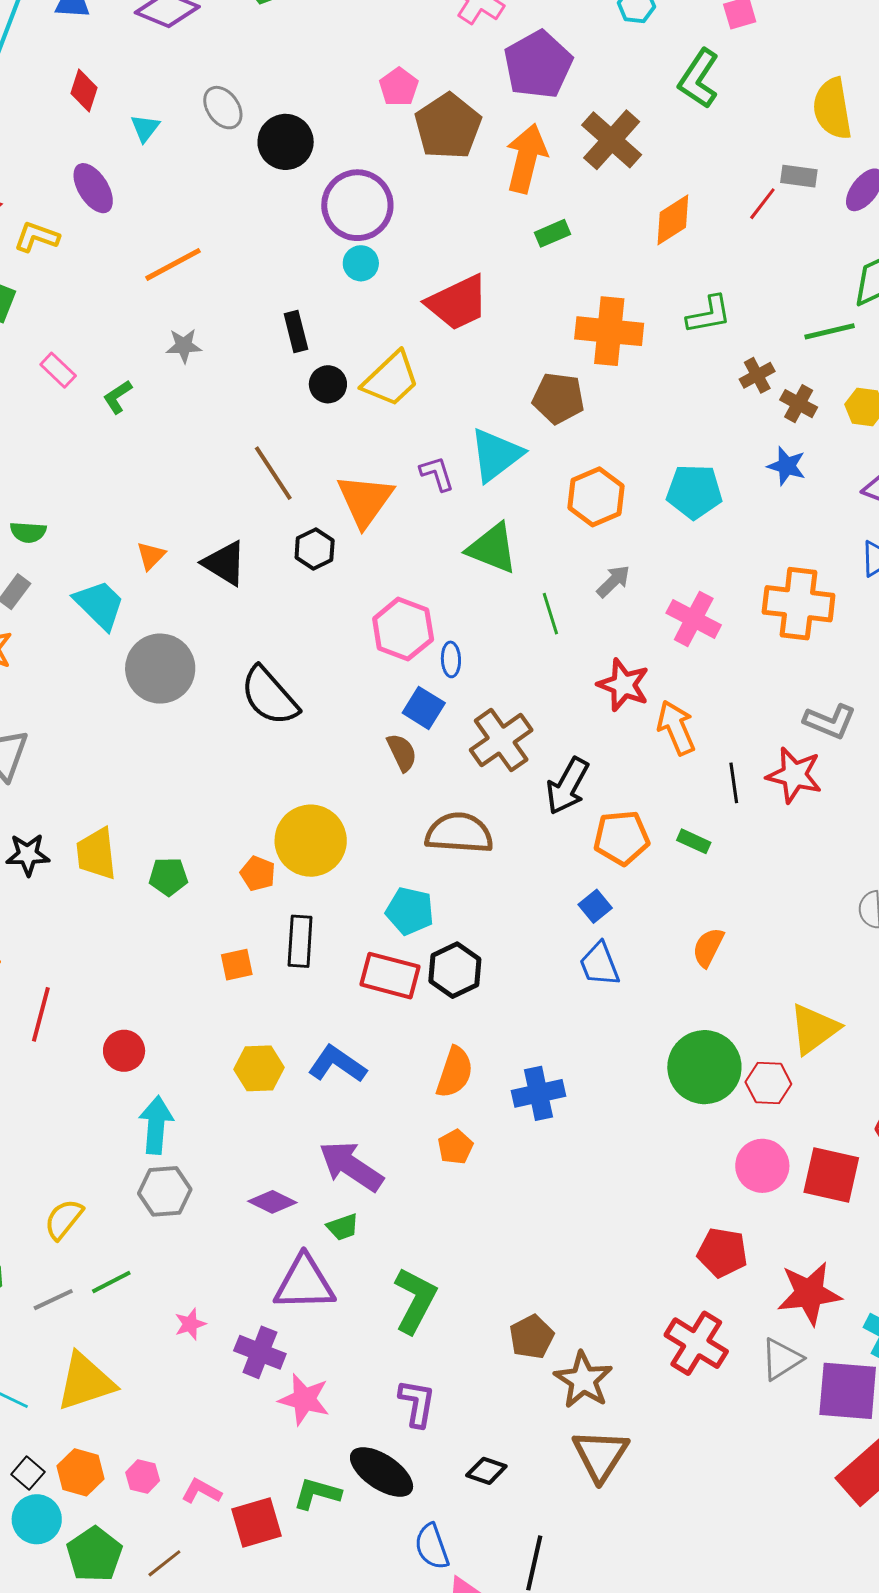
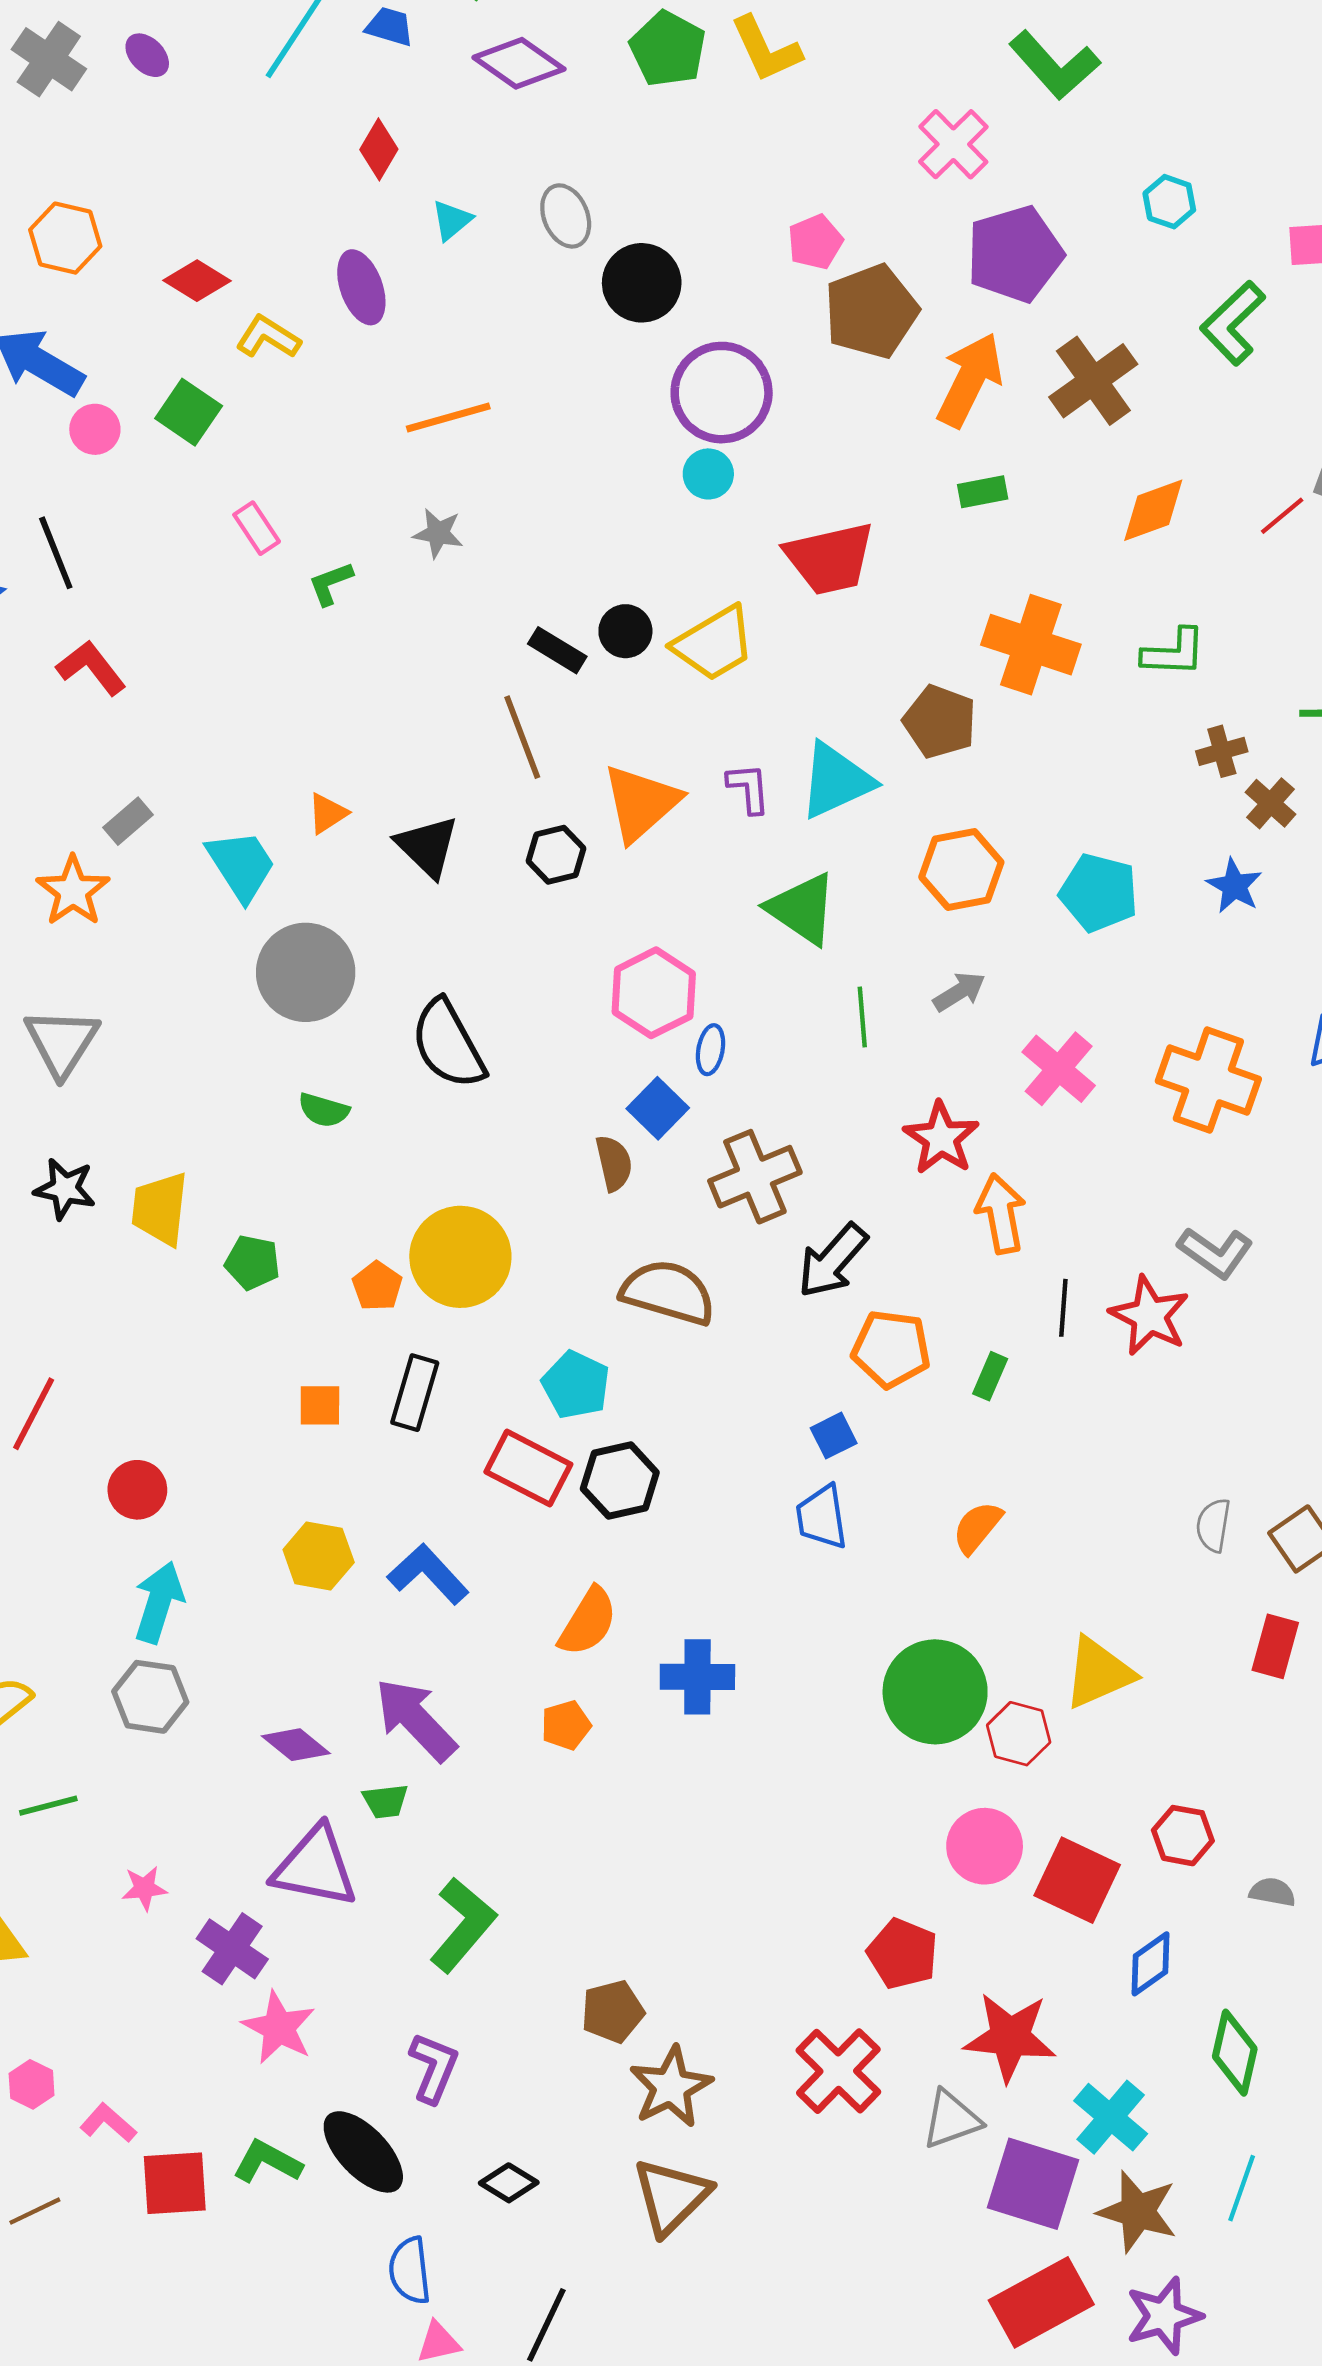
black rectangle: (296, 331) -> (557, 650), moved, turned -57
green semicircle: (28, 532) -> (324, 1110), moved
green rectangle: (694, 841) -> (990, 1376), turned 76

